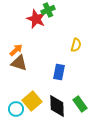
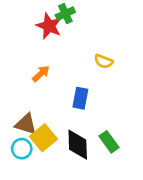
yellow semicircle: (76, 45) -> (104, 61), turned 96
orange arrow: (16, 50) -> (41, 74), moved
brown triangle: (19, 63) -> (26, 124), moved

